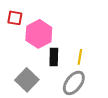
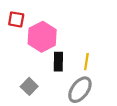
gray square: (27, 80) -> (29, 86), size x0.7

